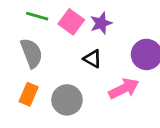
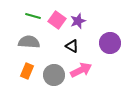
gray semicircle: (31, 53) -> (29, 42), turned -65
pink arrow: (124, 89) -> (81, 70), moved

